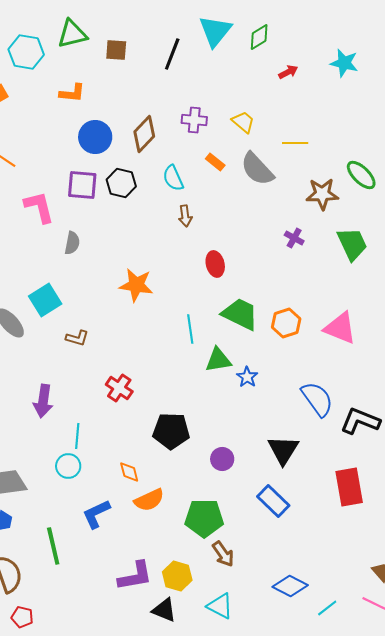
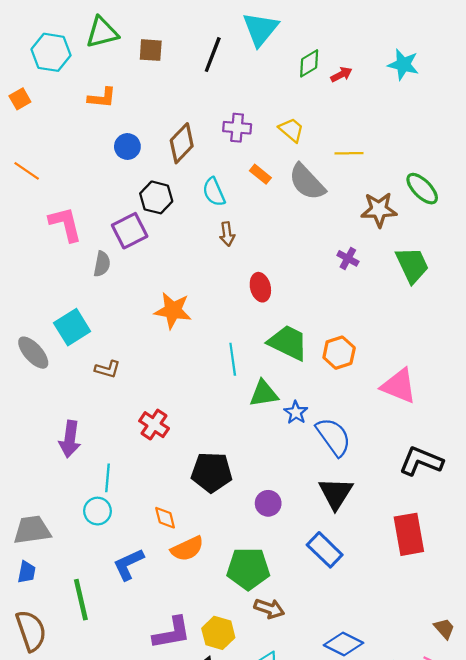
green diamond: (259, 37) -> (309, 63), moved
blue circle: (95, 137) -> (127, 147), size x0.7
purple square: (82, 185) -> (130, 231), moved, turned -32
pink triangle: (340, 328) -> (399, 386), moved
blue semicircle: (317, 399) -> (334, 437), moved
brown arrow: (223, 554) -> (269, 609), turned -36

